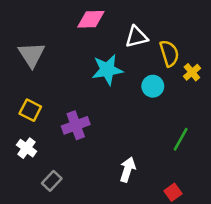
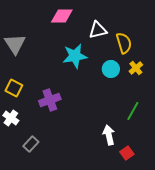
yellow cross: (192, 72) -> (136, 68), moved
white arrow: (128, 170) -> (109, 135), moved, turned -30

